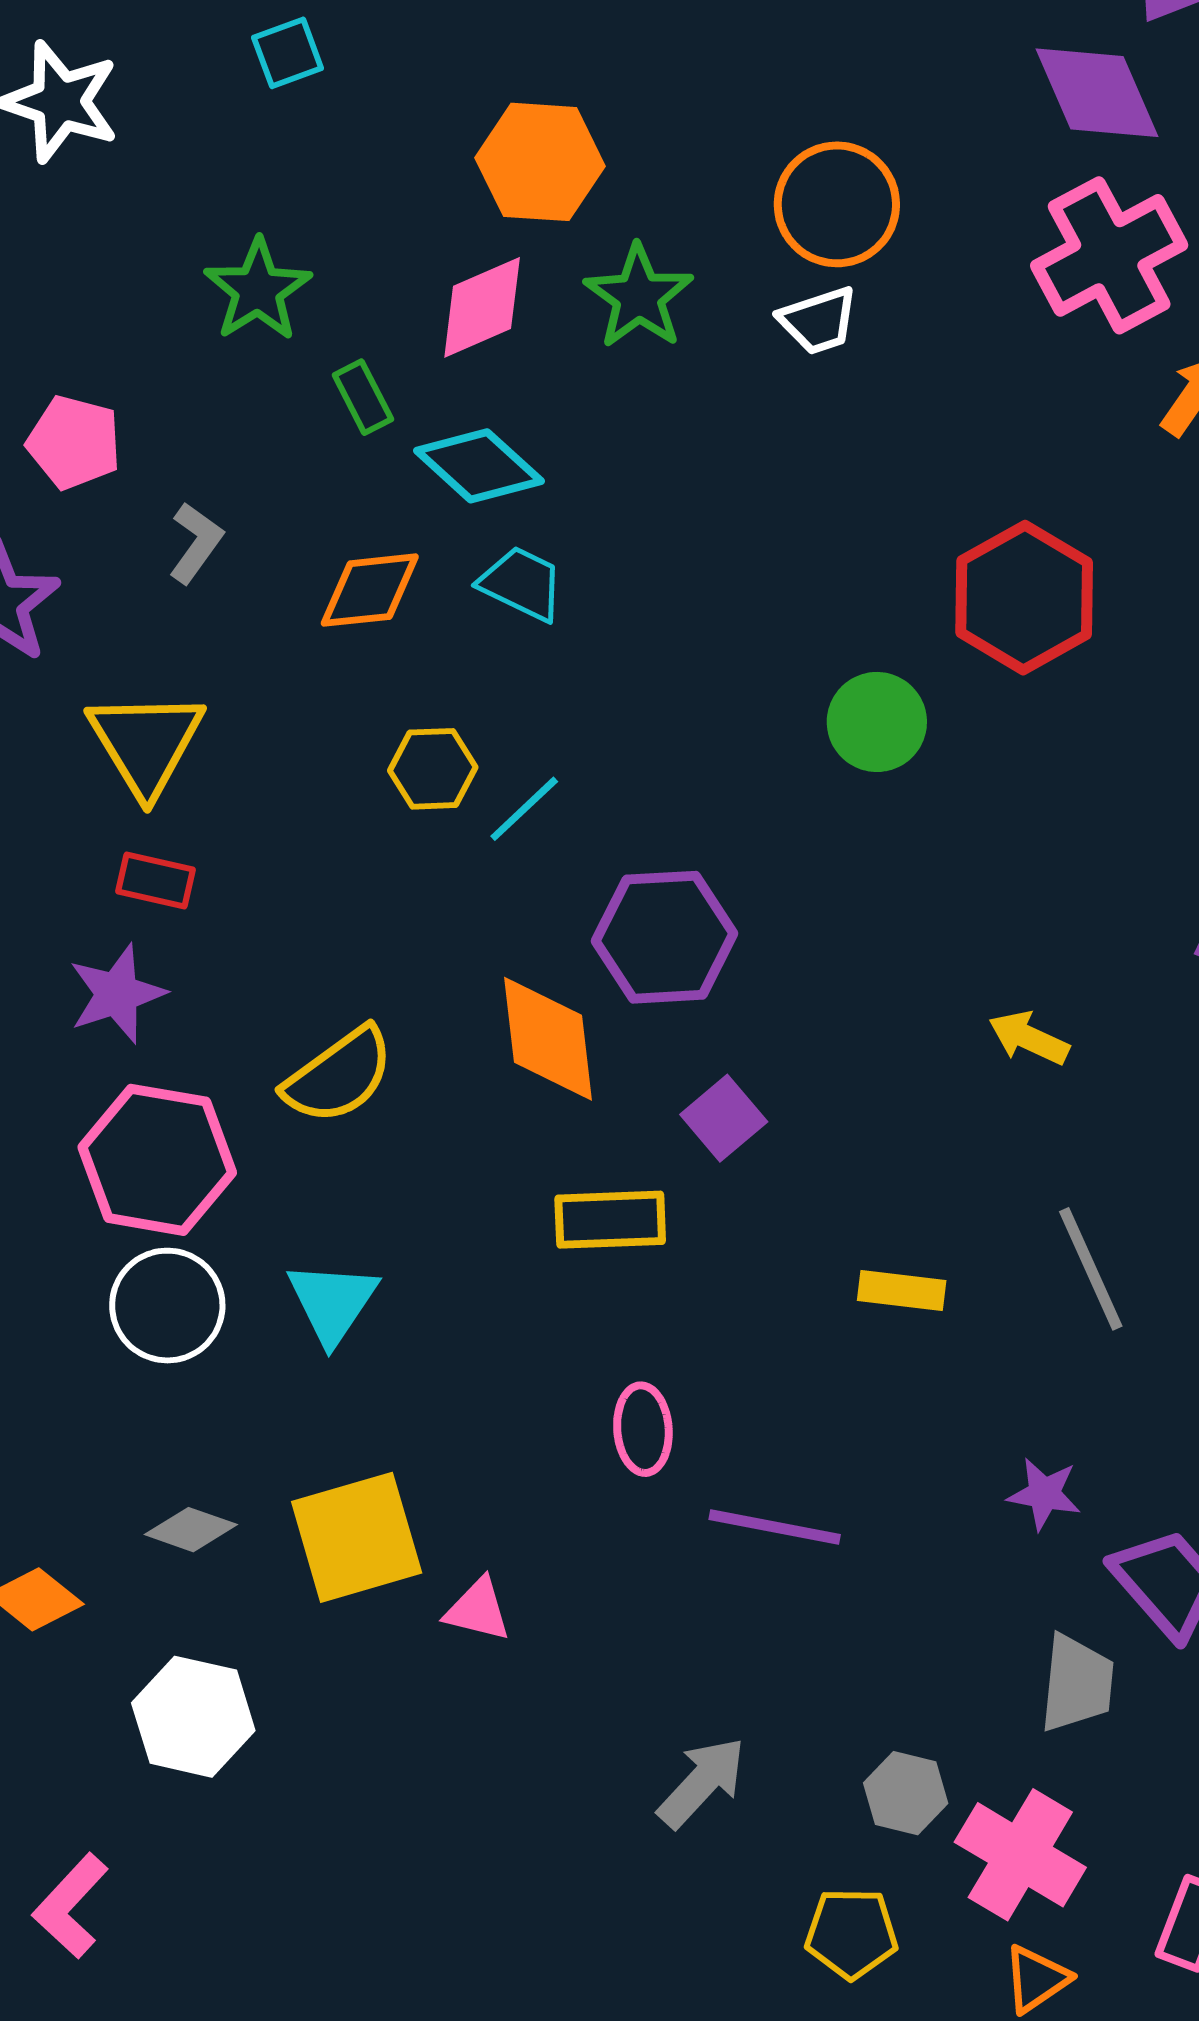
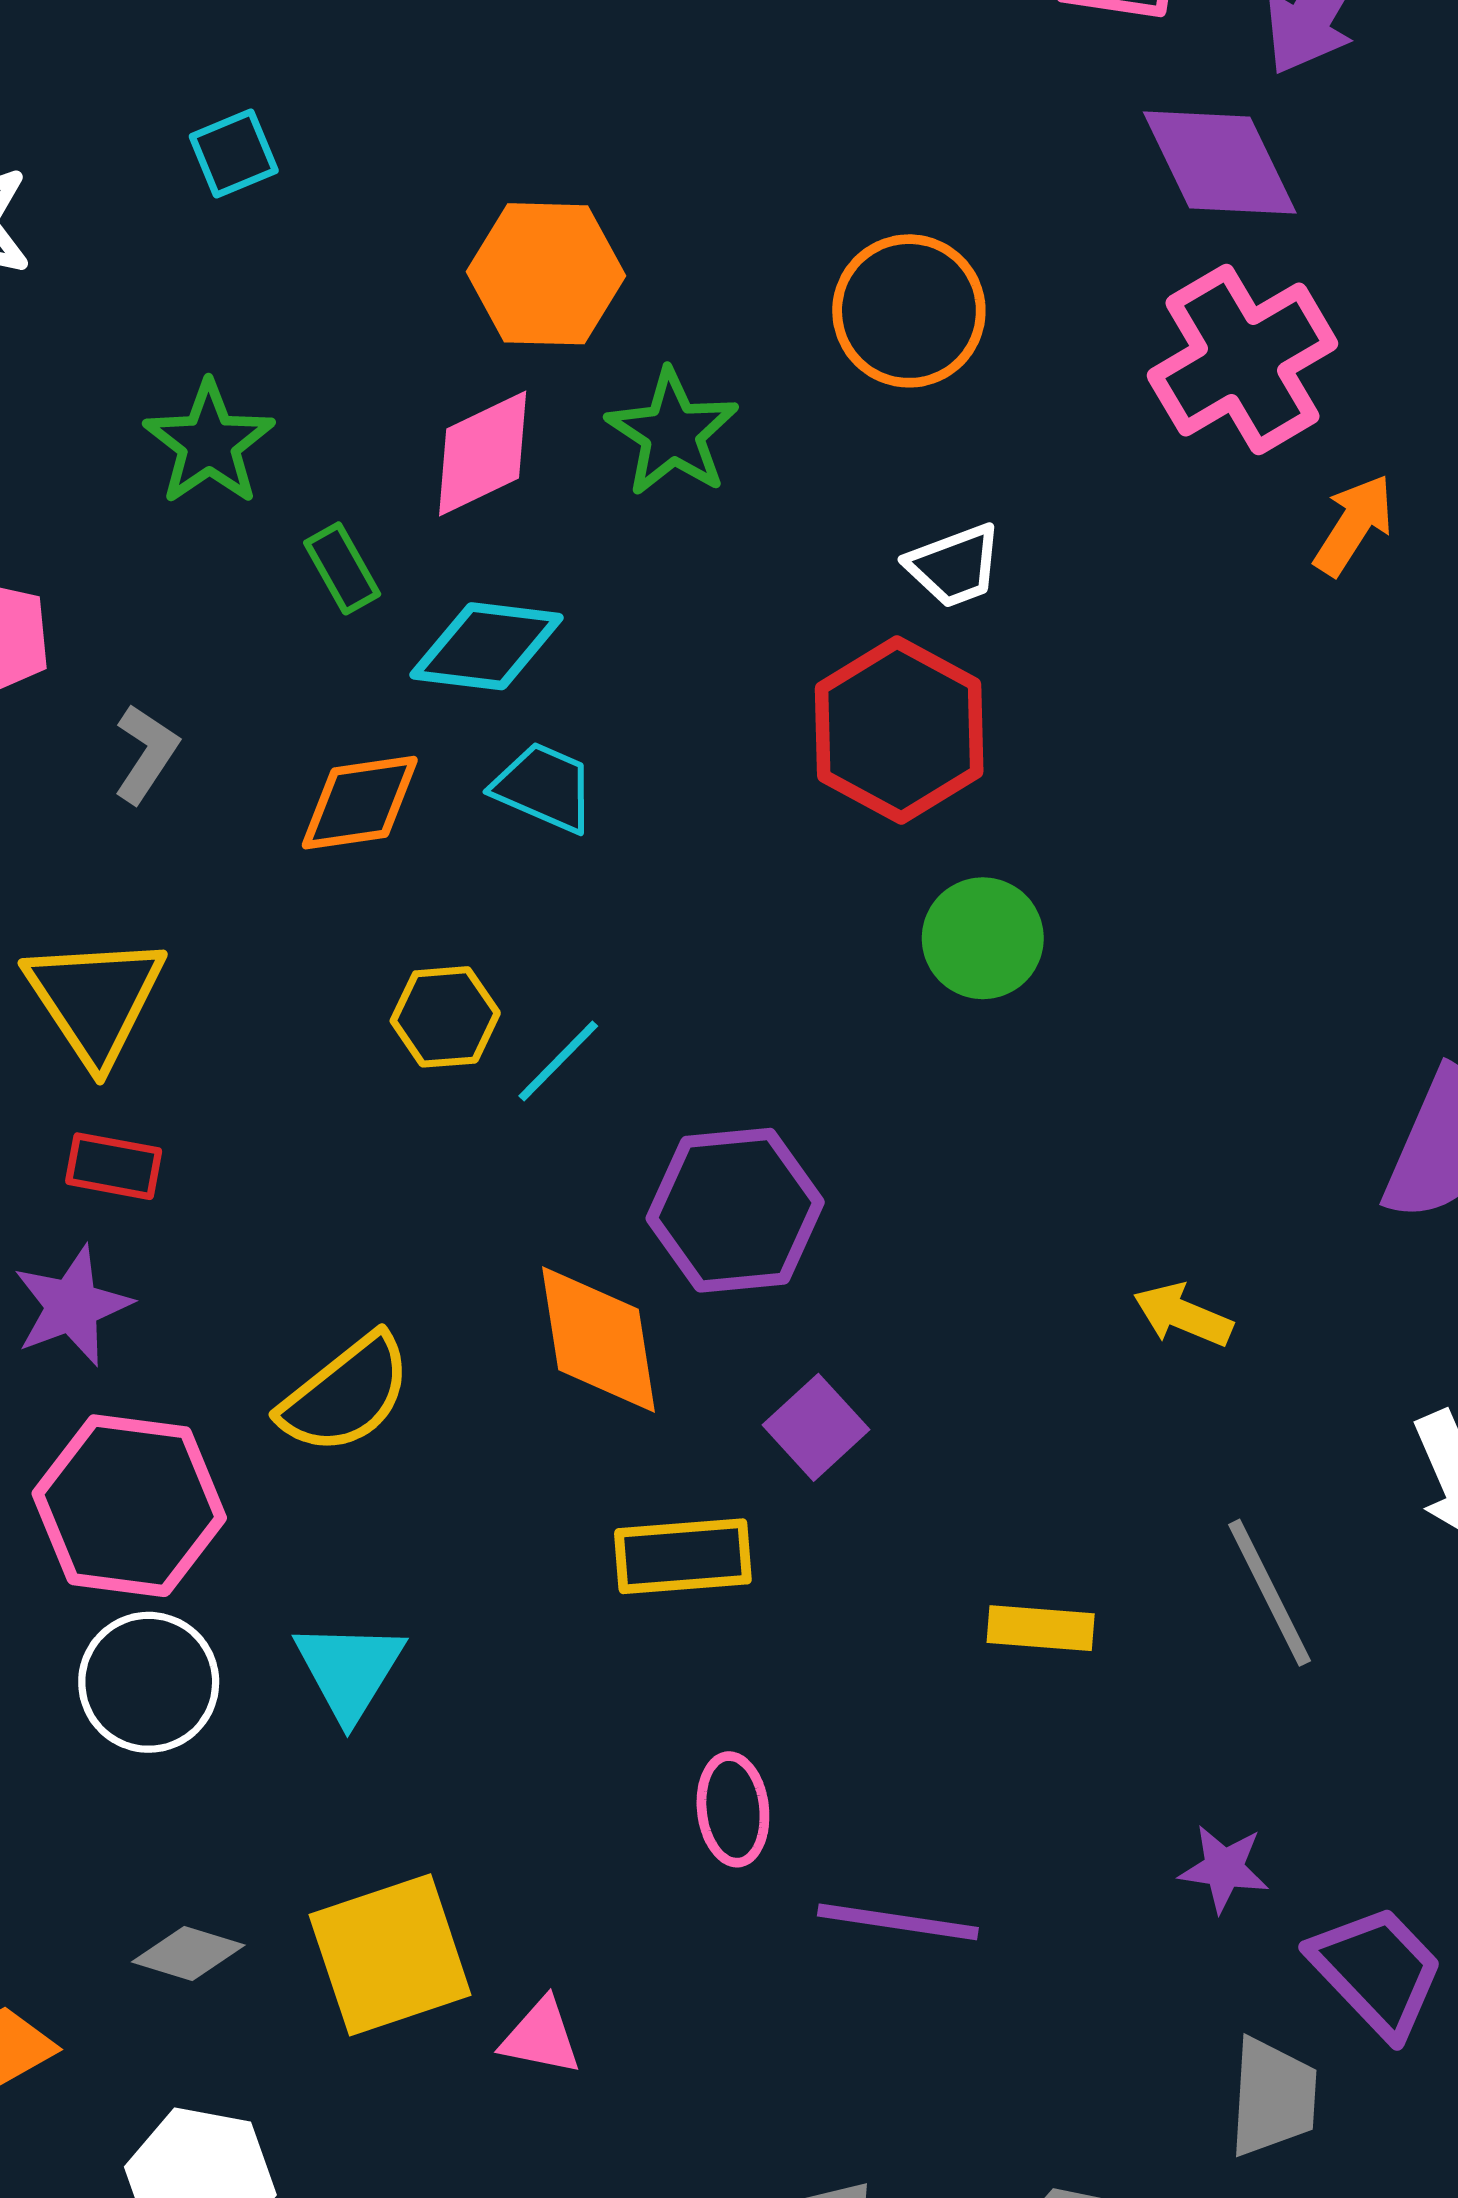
white trapezoid: (818, 321) -> (954, 566), moved
cyan diamond: (479, 466) -> (487, 646), turned -33
red hexagon: (1024, 598) -> (899, 730), moved

